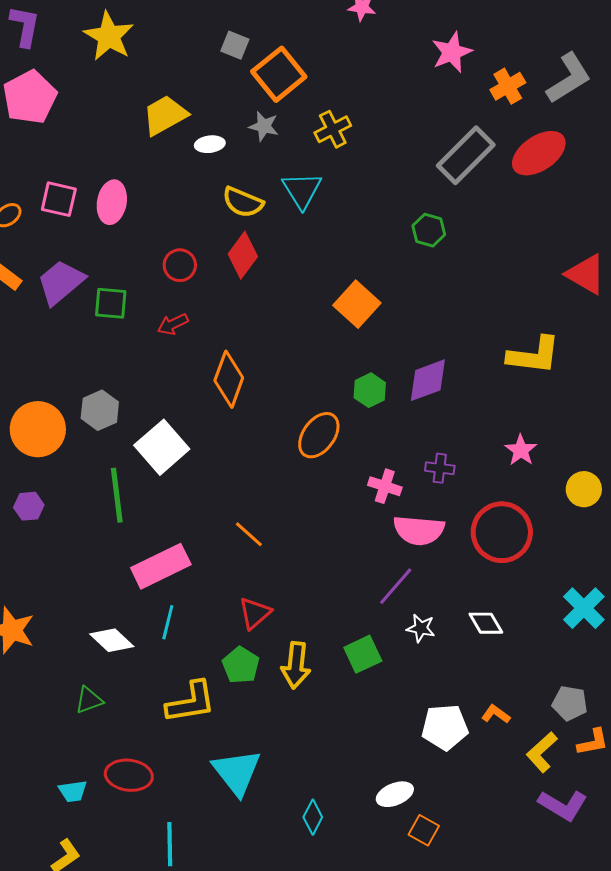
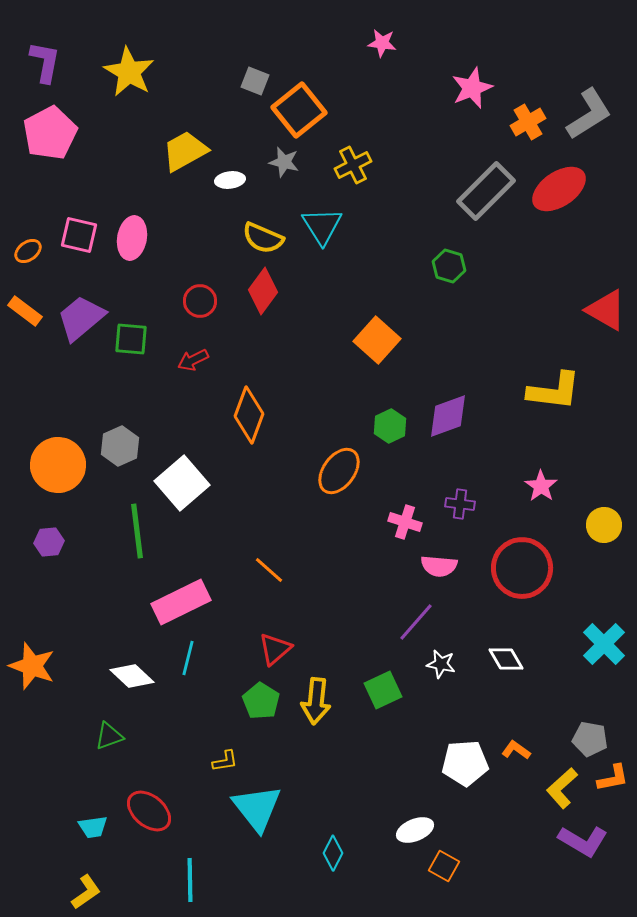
pink semicircle: (419, 530) -> (439, 566), size x0.7
yellow L-shape: (191, 702) -> (225, 761), moved, size x0.5
red ellipse: (129, 775) -> (149, 811), turned 33

